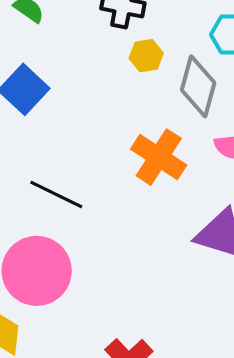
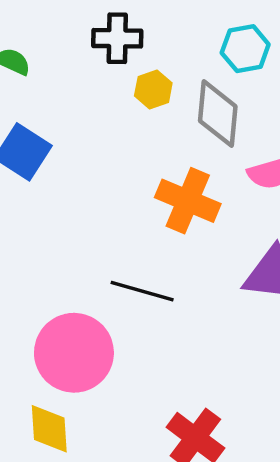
black line: (56, 195) -> (142, 291), moved

